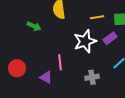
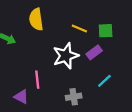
yellow line: (97, 17) -> (79, 28), turned 32

